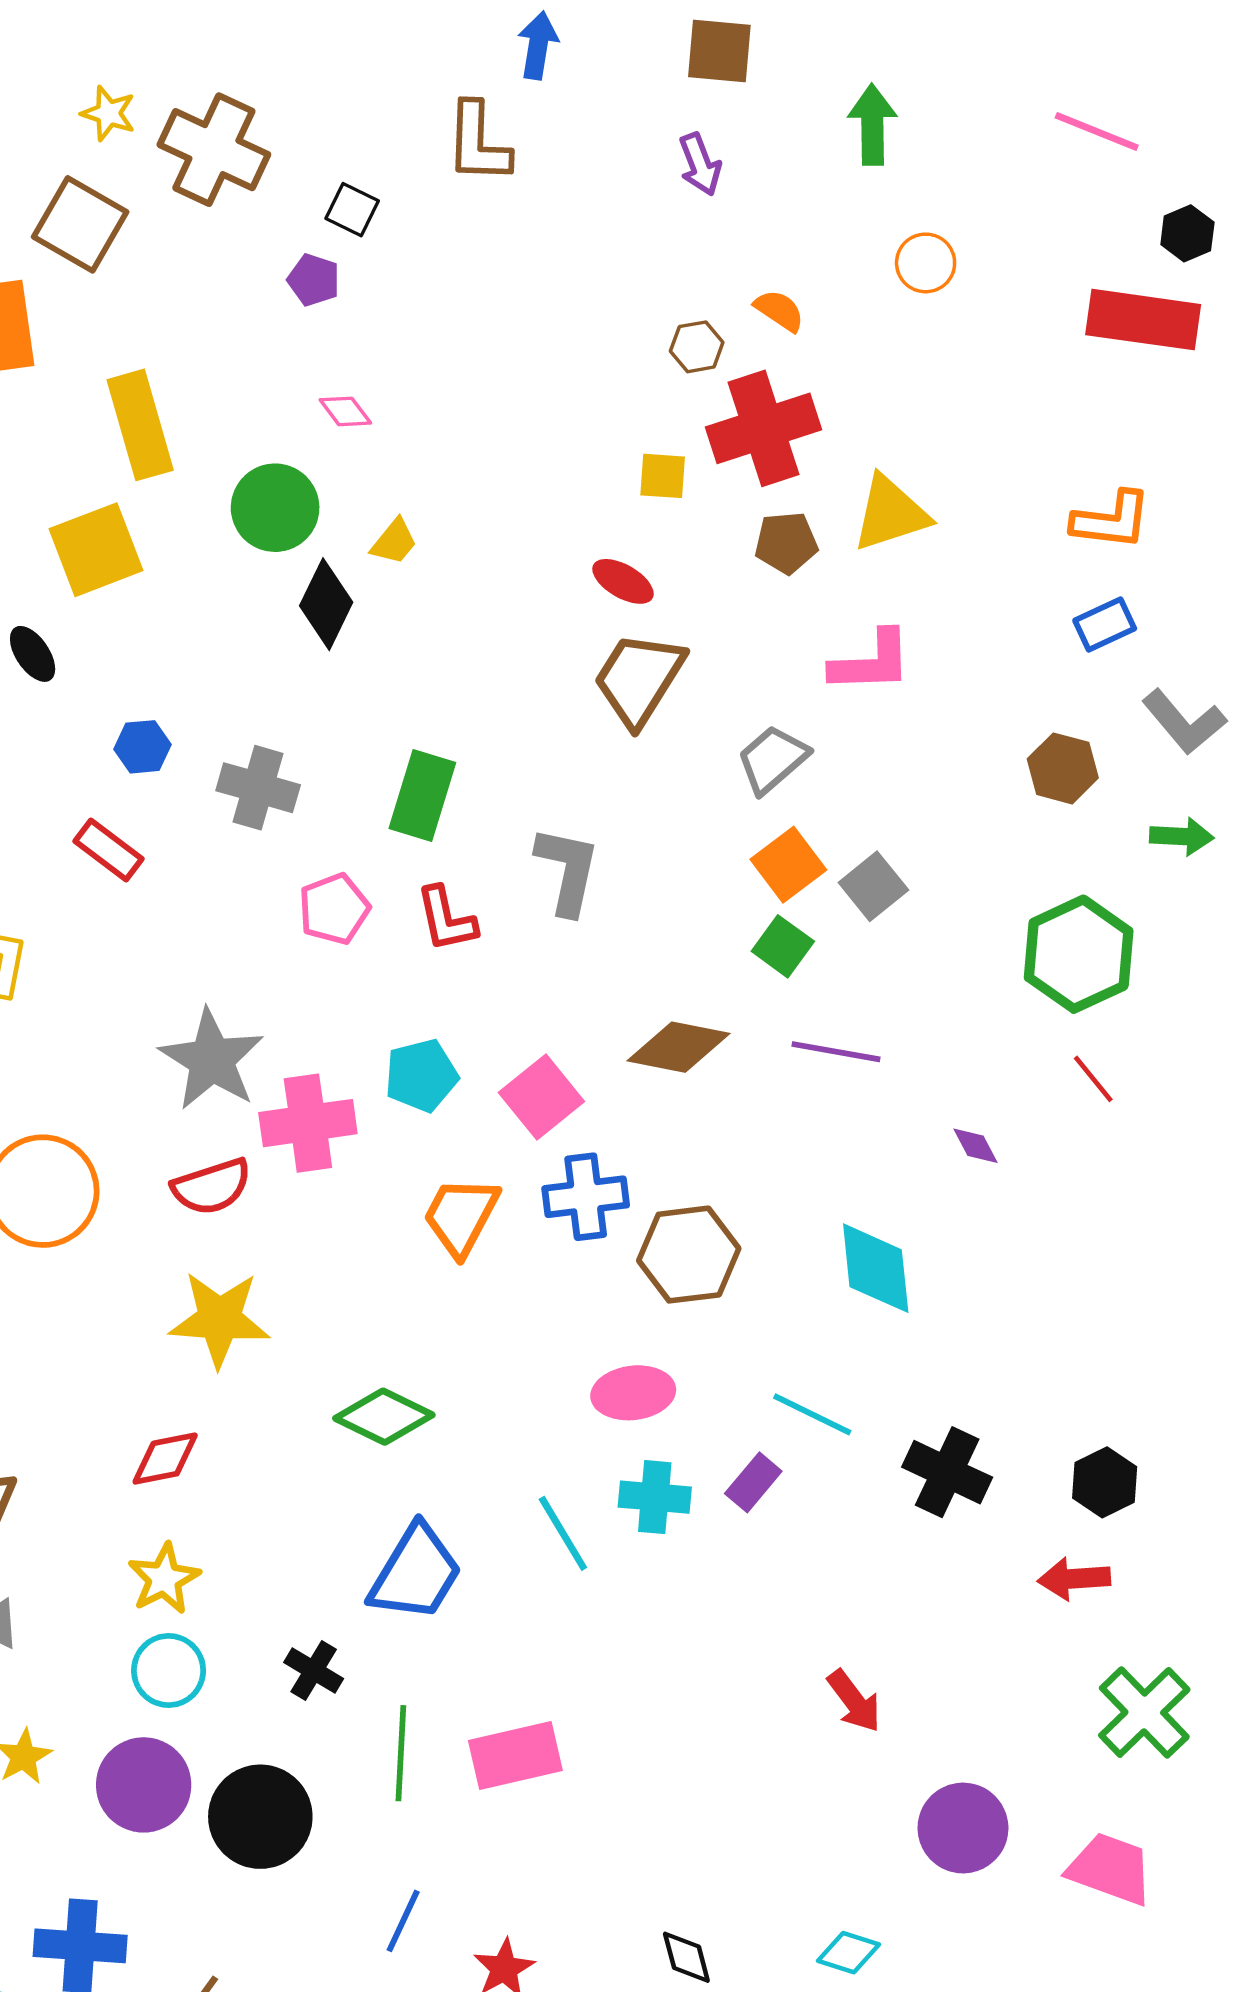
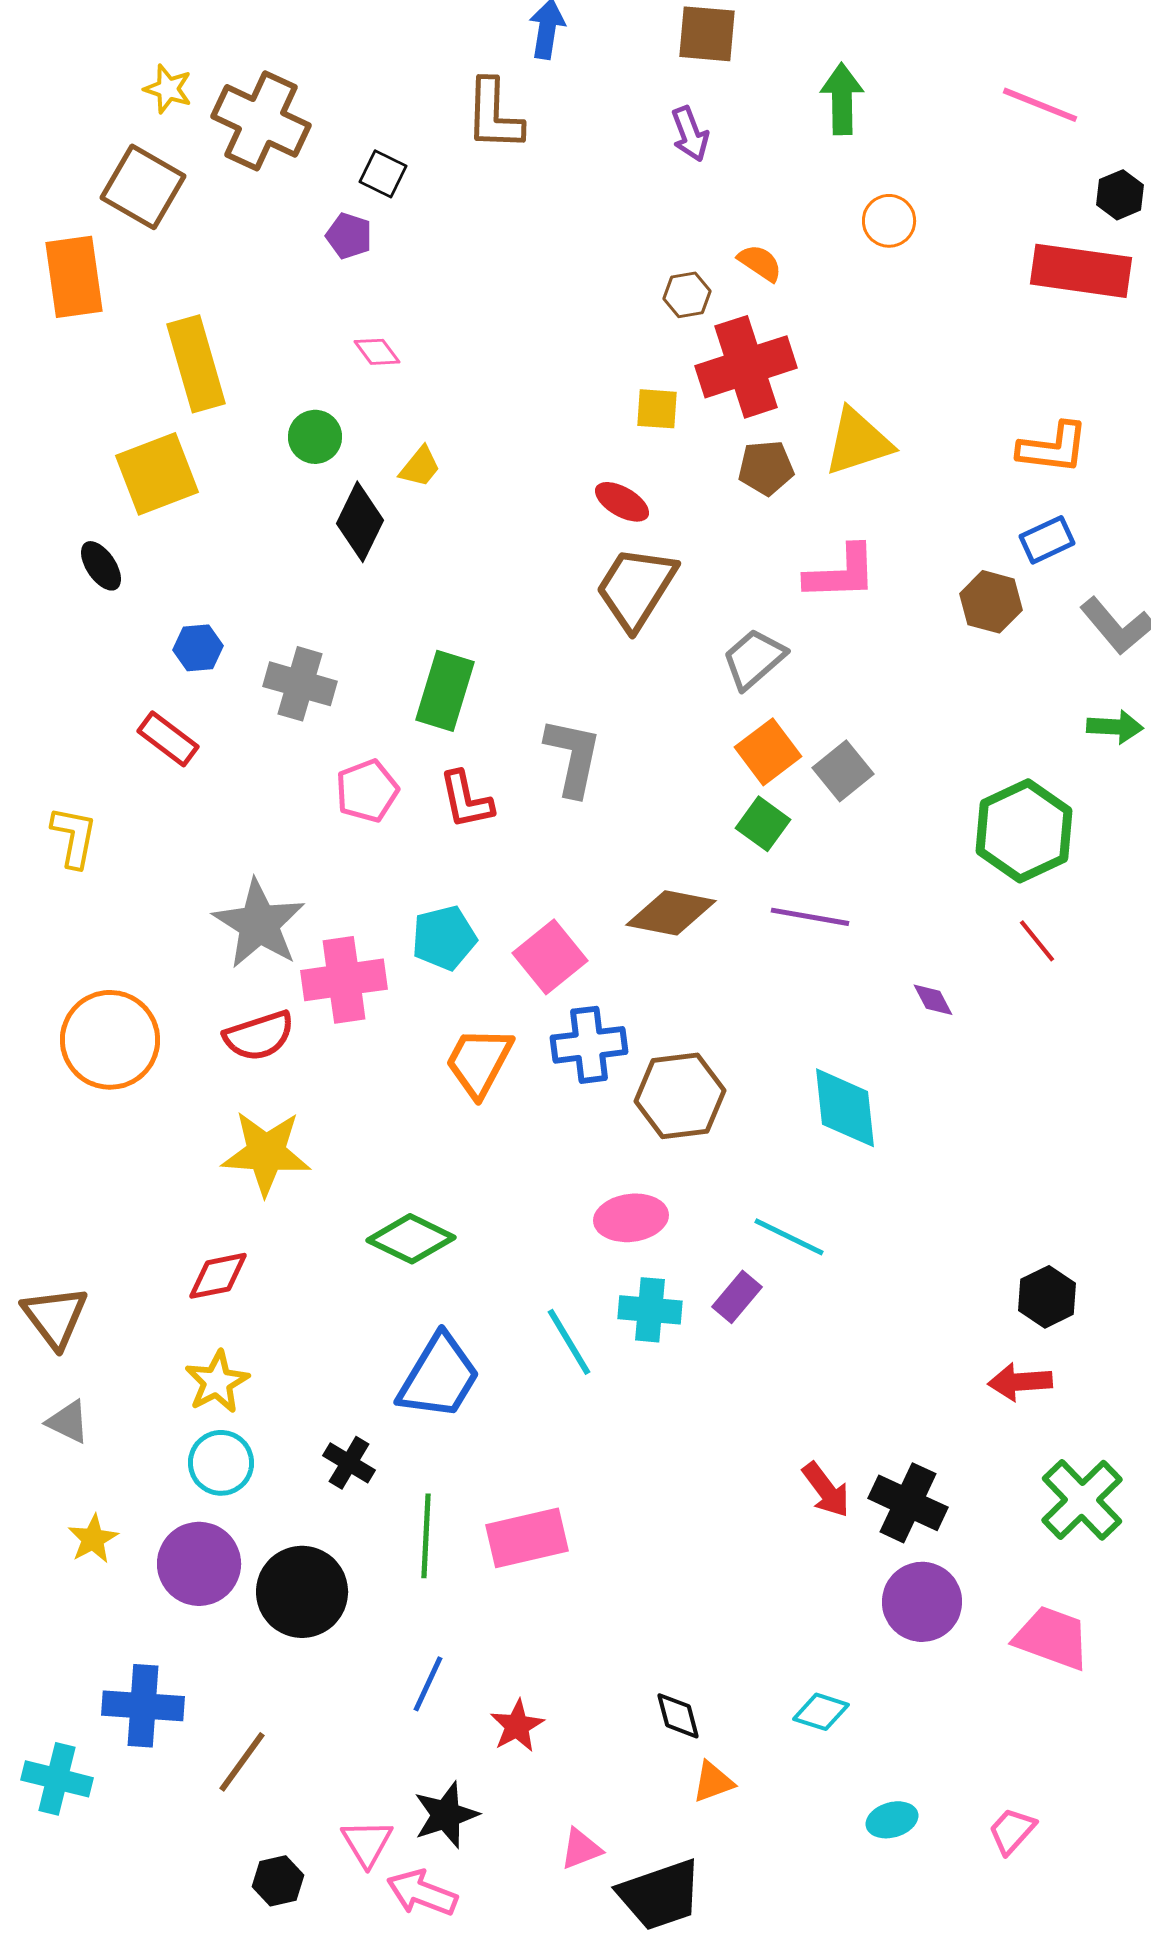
green circle: (275, 508) -> (315, 437), size x0.7
brown hexagon: (1063, 768) -> (991, 602), moved
black cross: (947, 1472) -> (908, 1503), moved

